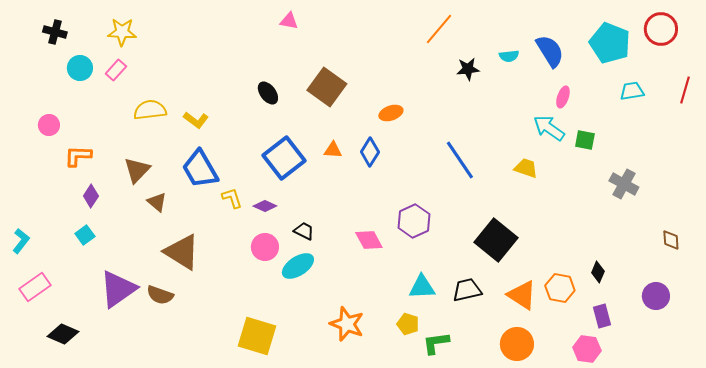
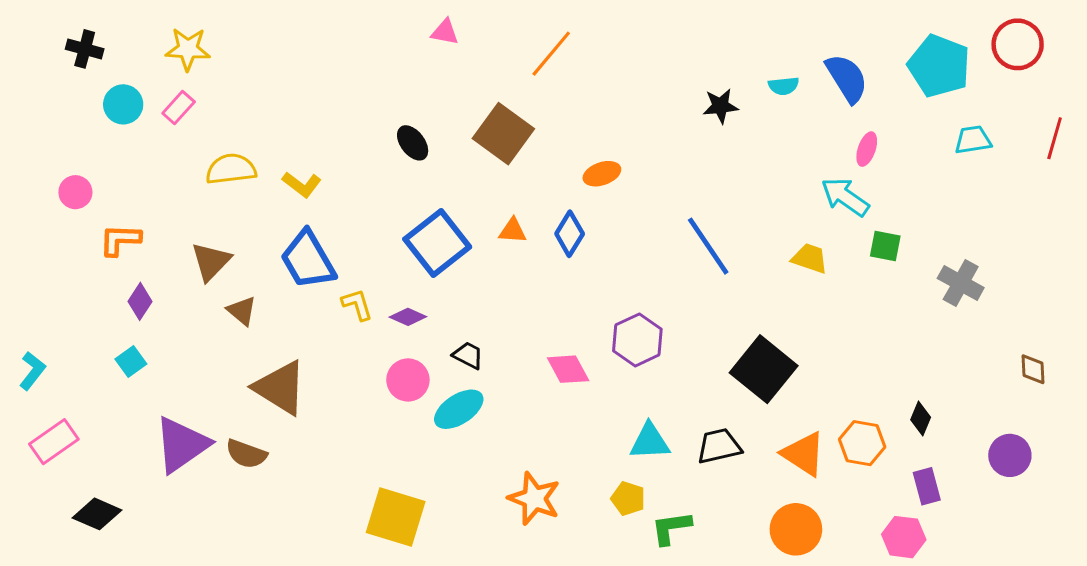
orange line: (439, 29) -> (551, 54), moved
green square: (585, 140) -> (885, 246), moved

